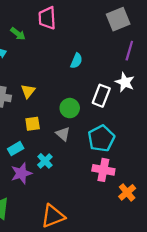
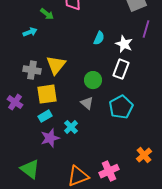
white star: (125, 82) -> (124, 44), moved
yellow triangle: (28, 91) -> (56, 65), size x1.5
yellow square: (33, 124) -> (47, 94), moved, size x1.5
pink cross: (103, 170) -> (109, 171), moved, turned -36

